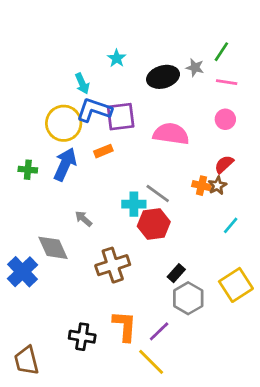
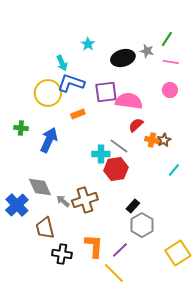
purple square: (121, 117) -> (106, 92), moved
blue arrow: (65, 164) -> (49, 140), moved
red semicircle: (224, 164) -> (136, 125), moved
gray arrow: (84, 219) -> (63, 201), moved
yellow square: (236, 285) -> (178, 253), moved
brown trapezoid: (27, 361) -> (45, 228), moved

